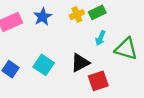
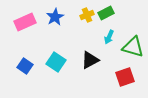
red square: (98, 81) -> (125, 77), moved

